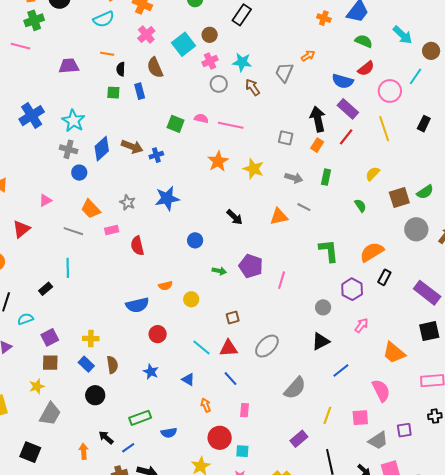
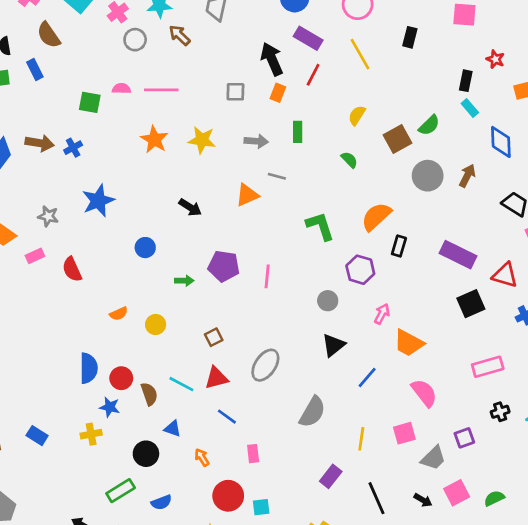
blue semicircle: (137, 305) -> (89, 368), moved, turned -65
yellow cross: (91, 339) -> (91, 434), moved
orange trapezoid: (394, 353) -> (409, 343), moved
brown semicircle: (112, 365) -> (149, 394), moved
blue star: (151, 372) -> (110, 407), moved
black circle: (95, 395) -> (146, 454), moved

